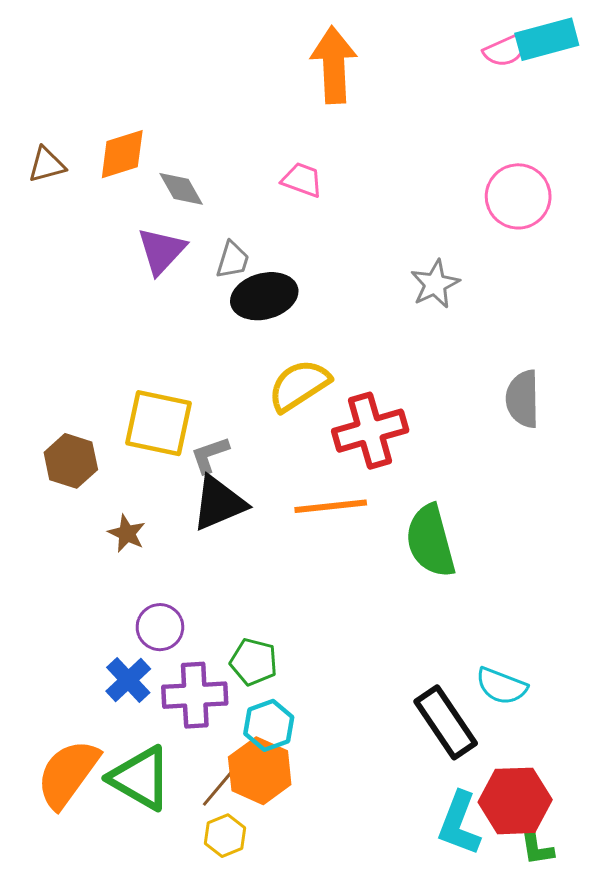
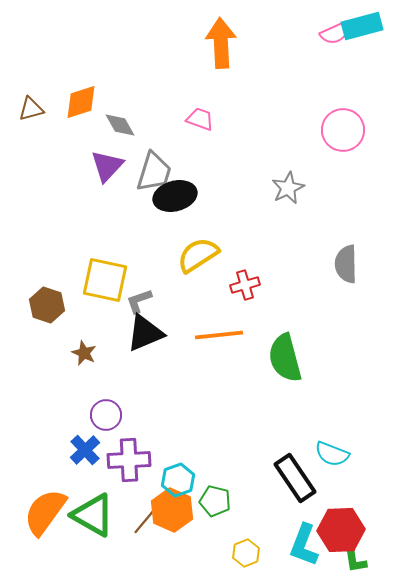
gray trapezoid: (233, 260) -> (154, 172), size x1.6
red cross: (370, 431) -> (245, 285), size x0.6
green pentagon: (254, 662) -> (215, 501), moved
yellow hexagon: (225, 836) -> (246, 553), moved

